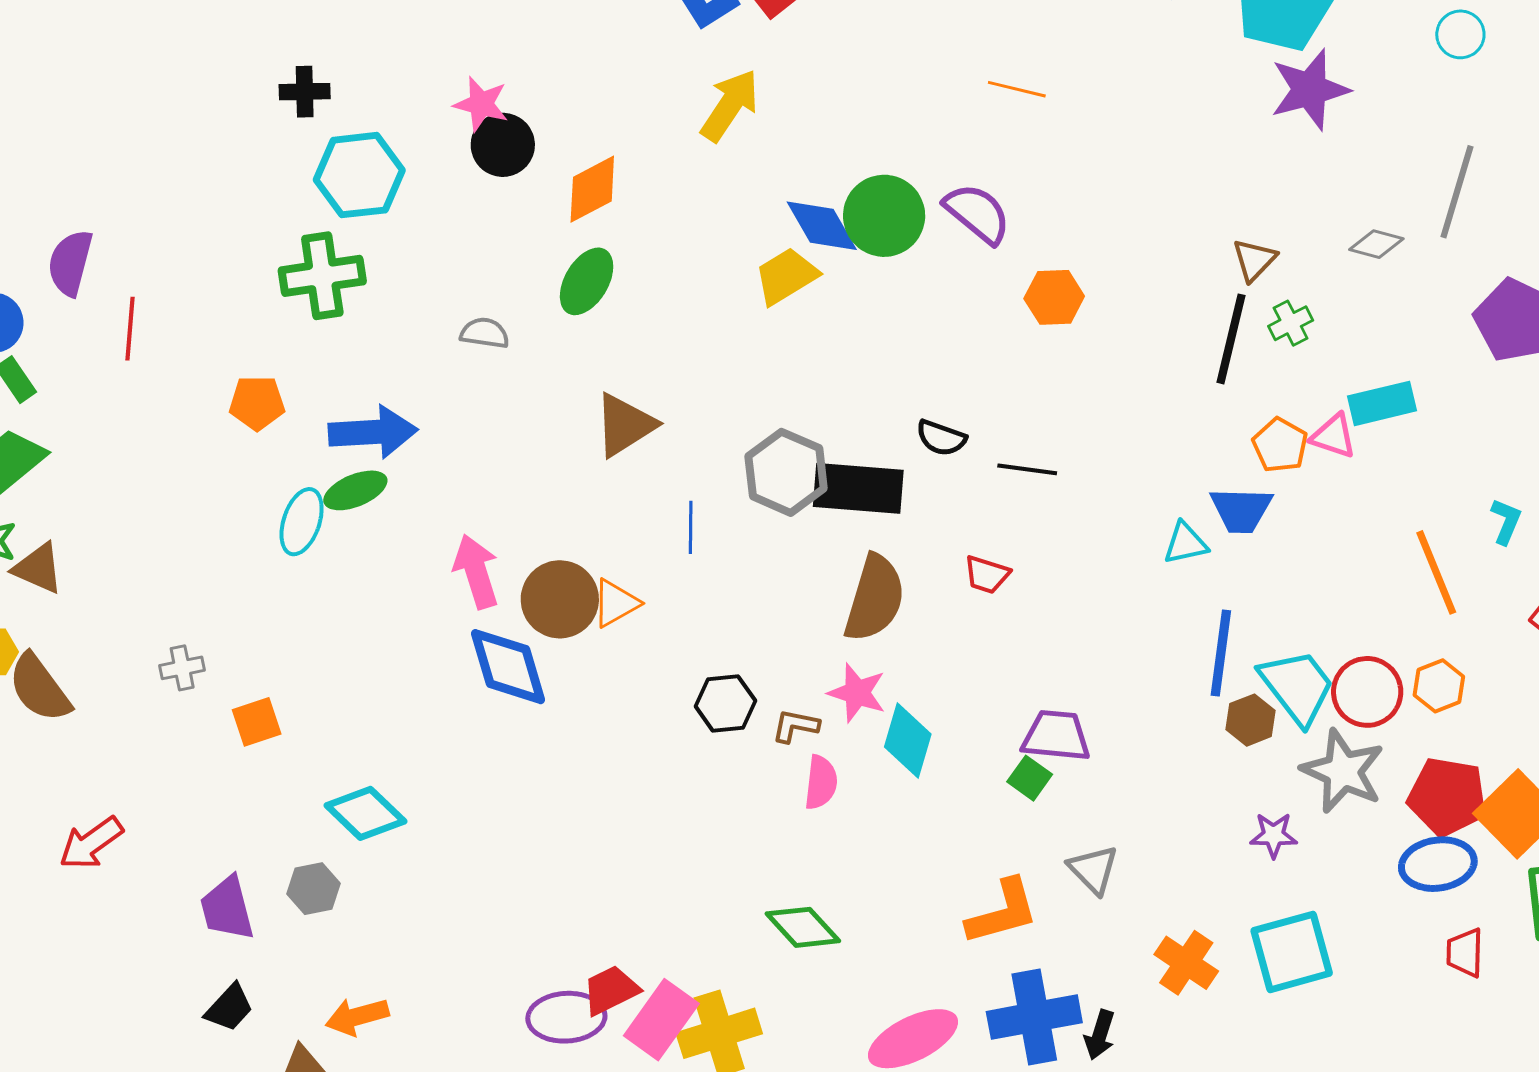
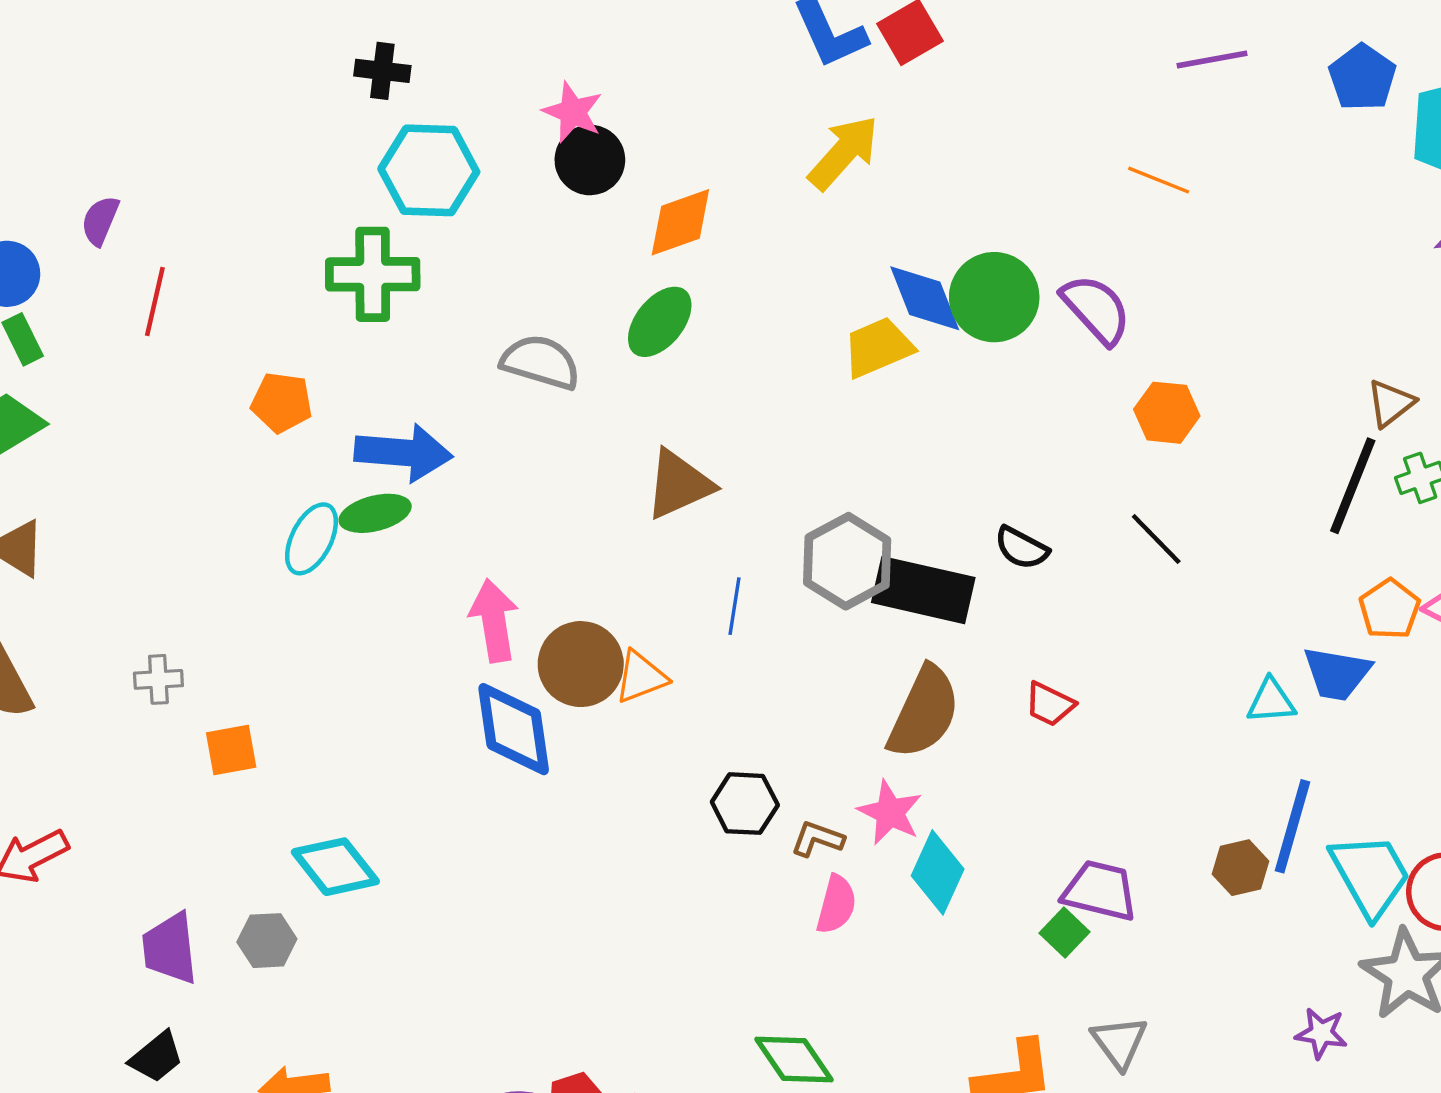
purple semicircle: (70, 263) -> (100, 221), size x0.7
gray semicircle: (485, 333) -> (541, 362), size x1.5
black line: (1027, 469) -> (1156, 539), moved, turned 30
brown hexagon: (1251, 720) -> (1241, 868), moved

